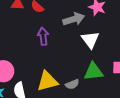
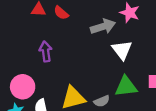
purple arrow: (43, 36) -> (46, 51), moved

